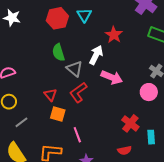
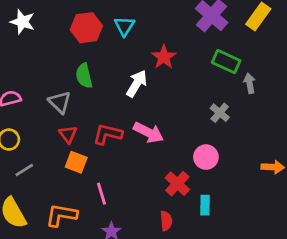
gray triangle: (74, 69) -> (60, 102), moved
pink arrow: (112, 77) -> (148, 133), moved
red L-shape: (78, 92) -> (108, 134), turned 45
pink circle: (149, 92) -> (206, 157), moved
red semicircle: (124, 150) -> (166, 221), turned -88

